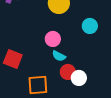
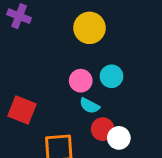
cyan circle: (90, 26) -> (112, 76), moved

